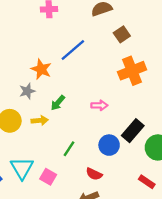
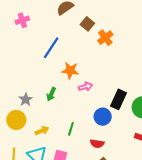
orange star: (41, 69) -> (70, 70), moved
orange cross: (132, 71) -> (105, 38), moved, size x0.7
gray star: (27, 91) -> (26, 99), moved
yellow arrow: (40, 120) -> (42, 131), moved

